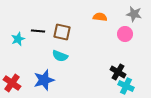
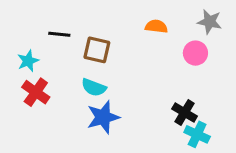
black line: (38, 31) -> (59, 34), moved
blue star: (44, 80) -> (103, 117), moved
red cross: (12, 83) -> (36, 92), moved

